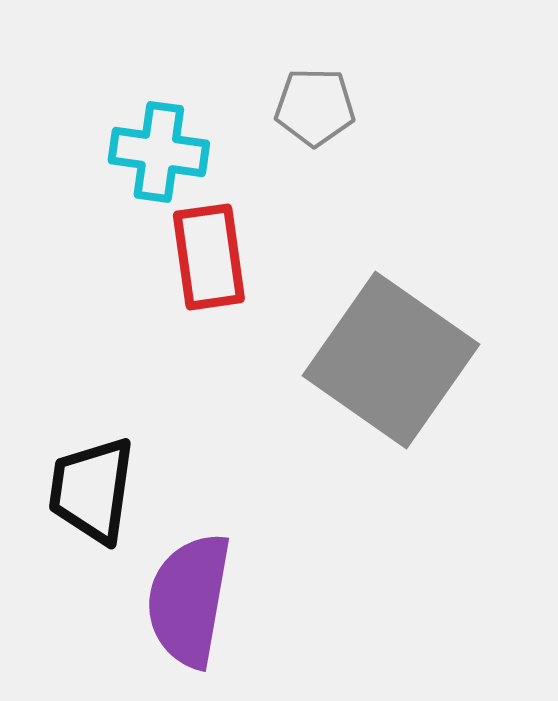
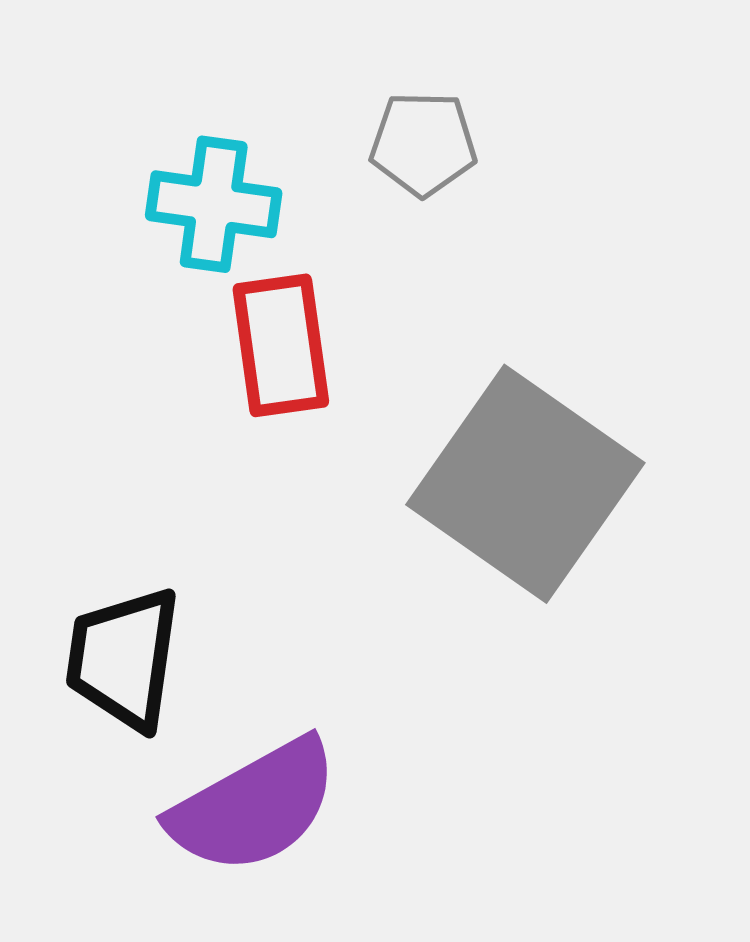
purple semicircle: (189, 600) -> (254, 806), turned -129

